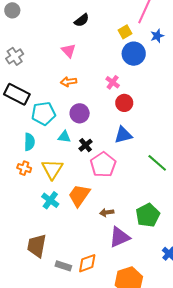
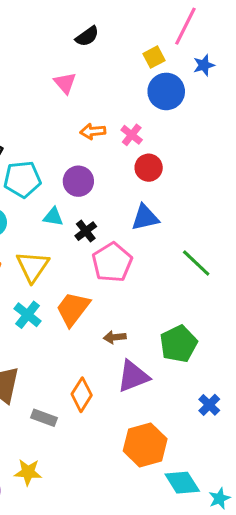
orange arrow: (69, 82) -> (93, 131), moved
orange diamond: (87, 263) -> (82, 395), moved, turned -40

